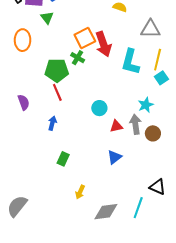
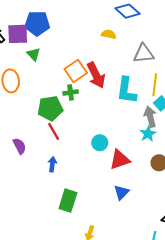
green cross: (78, 58) -> (71, 92), turned -32
gray arrow: (135, 124) -> (150, 117), moved
red triangle: (116, 126) -> (120, 160), size x1.5
green rectangle: (63, 159) -> (68, 201), size x1.5

